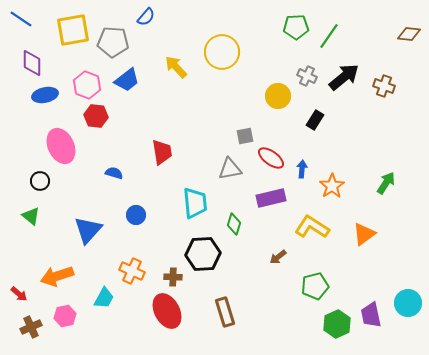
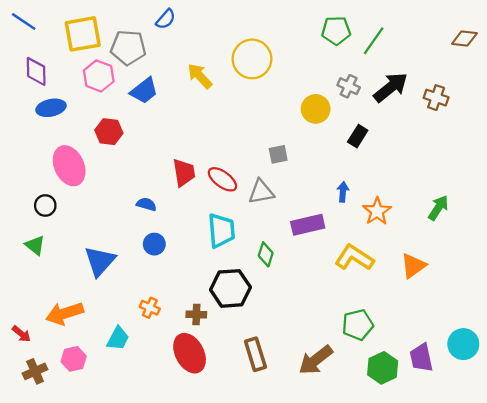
pink hexagon: (87, 85) -> (99, 76), moved
red ellipse: (271, 158) -> (222, 179), moved
blue semicircle: (114, 173) -> (146, 204), moved
brown arrow: (278, 257) -> (316, 360), moved, size x1.8
orange cross: (132, 271) -> (150, 308), size x0.7

